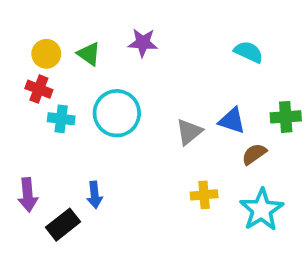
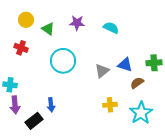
cyan semicircle: (249, 52) -> (111, 28), moved
yellow circle: (46, 54) -> (26, 20), moved
cyan cross: (61, 119) -> (10, 85), moved

